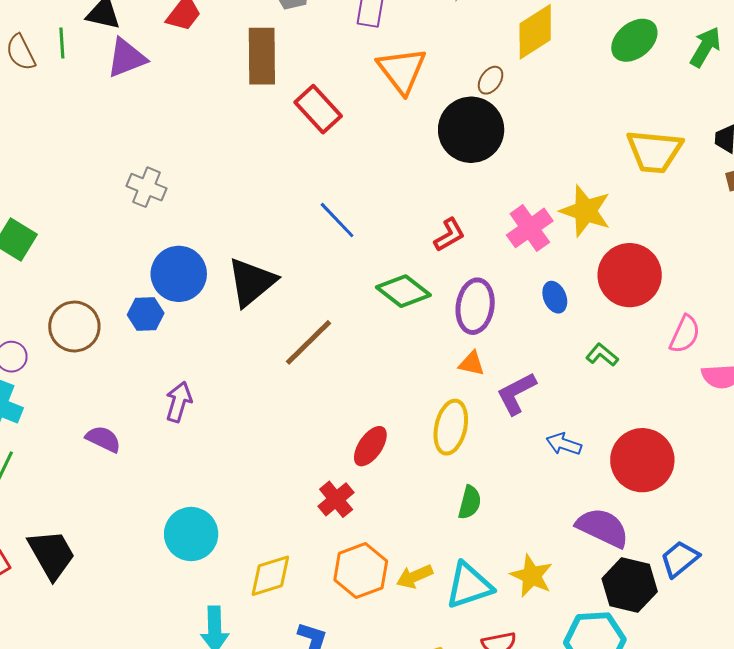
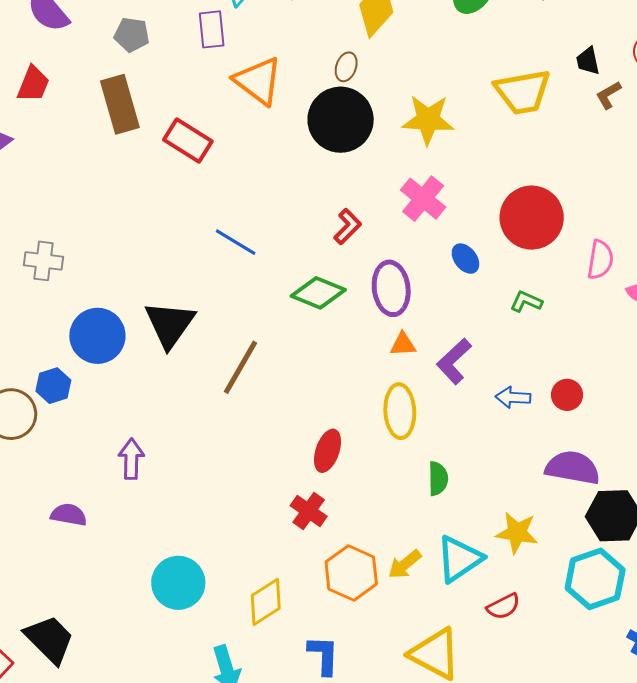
yellow star: (586, 211) -> (428, 120), moved
blue hexagon: (146, 314) -> (53, 386), moved
red circle: (642, 460) -> (567, 395), moved, size x0.5

